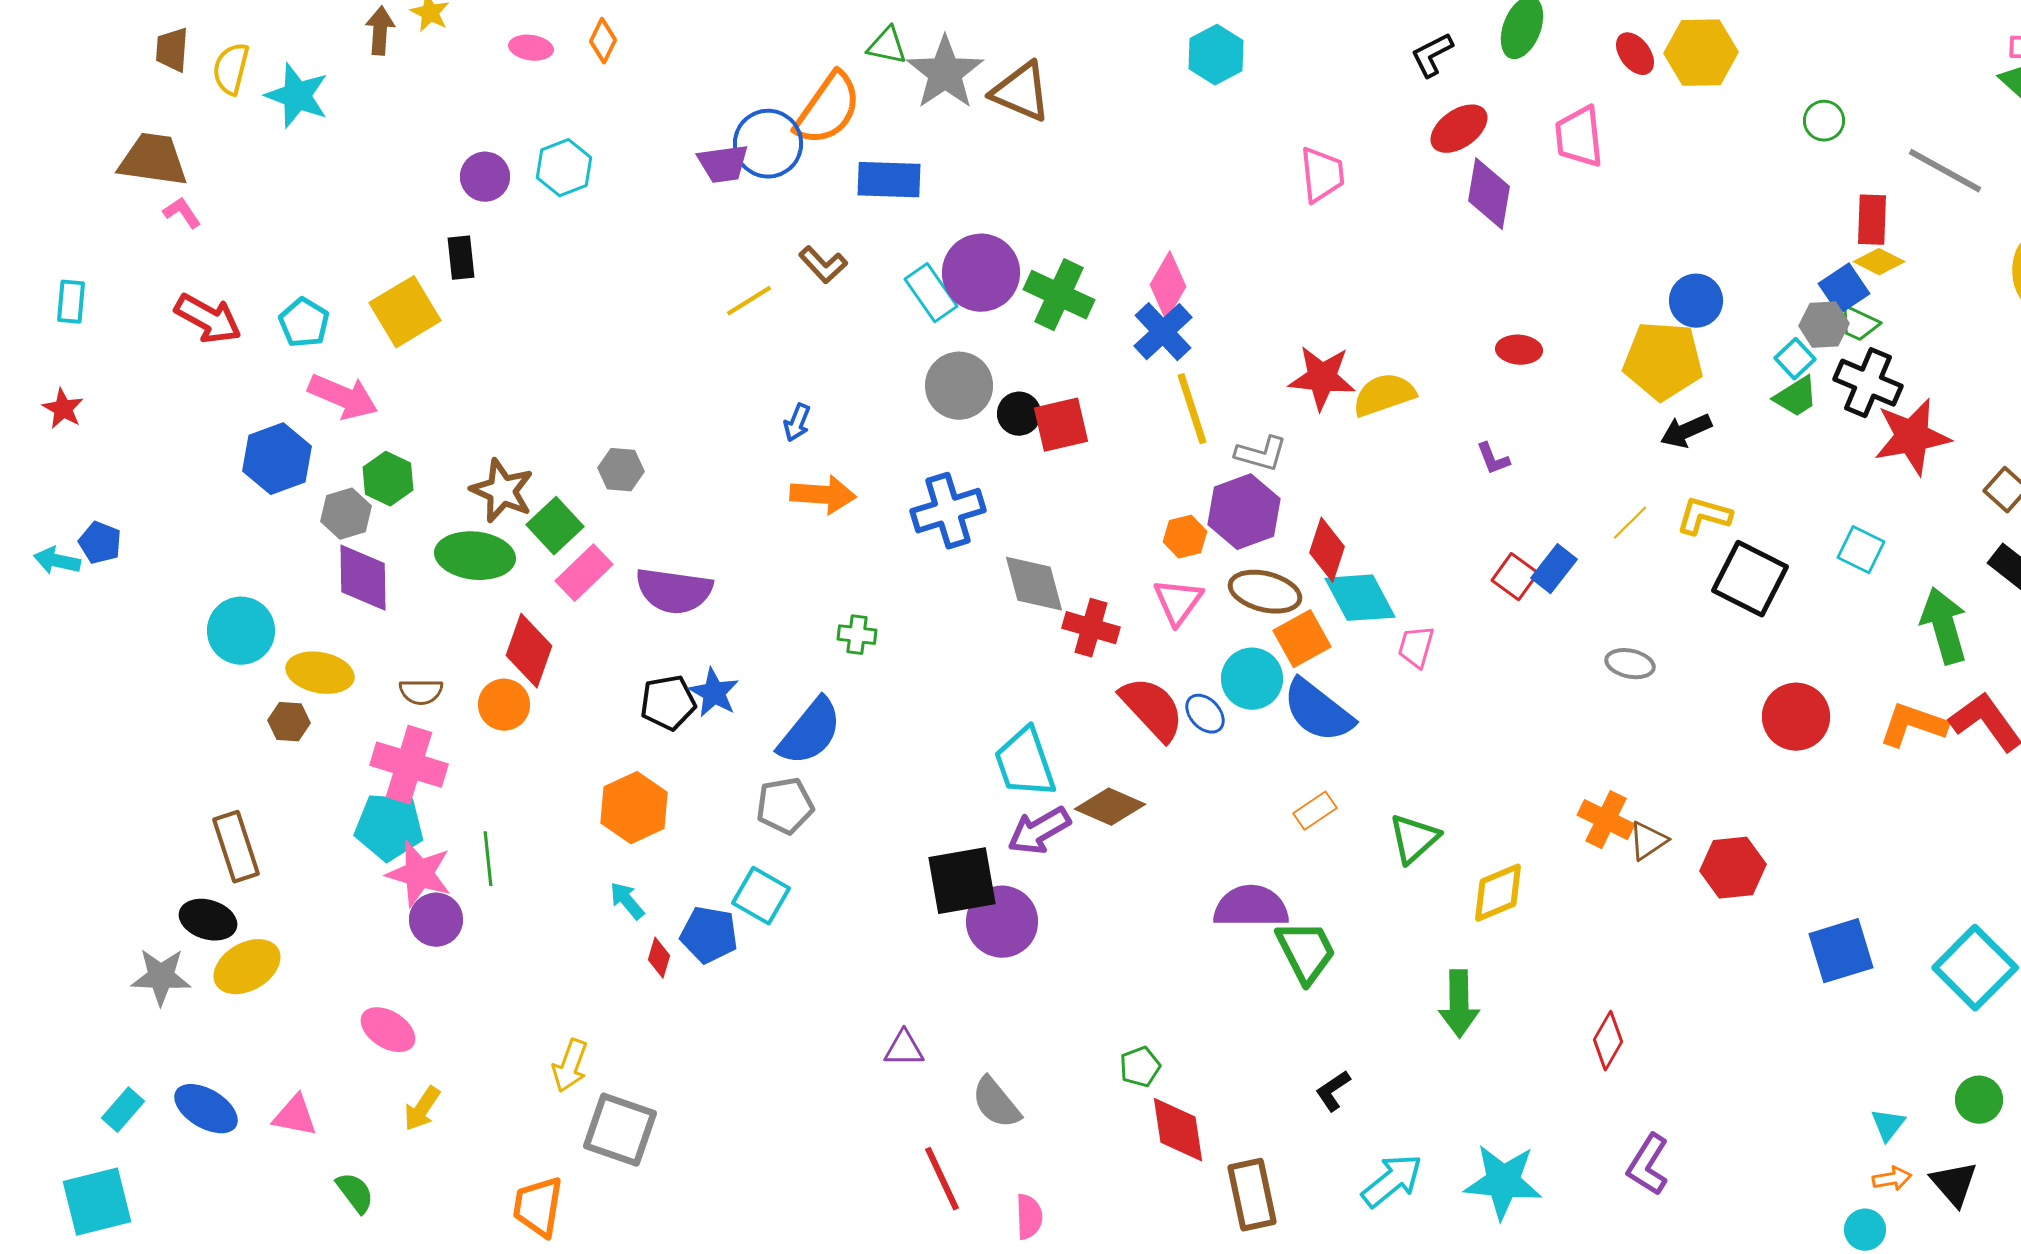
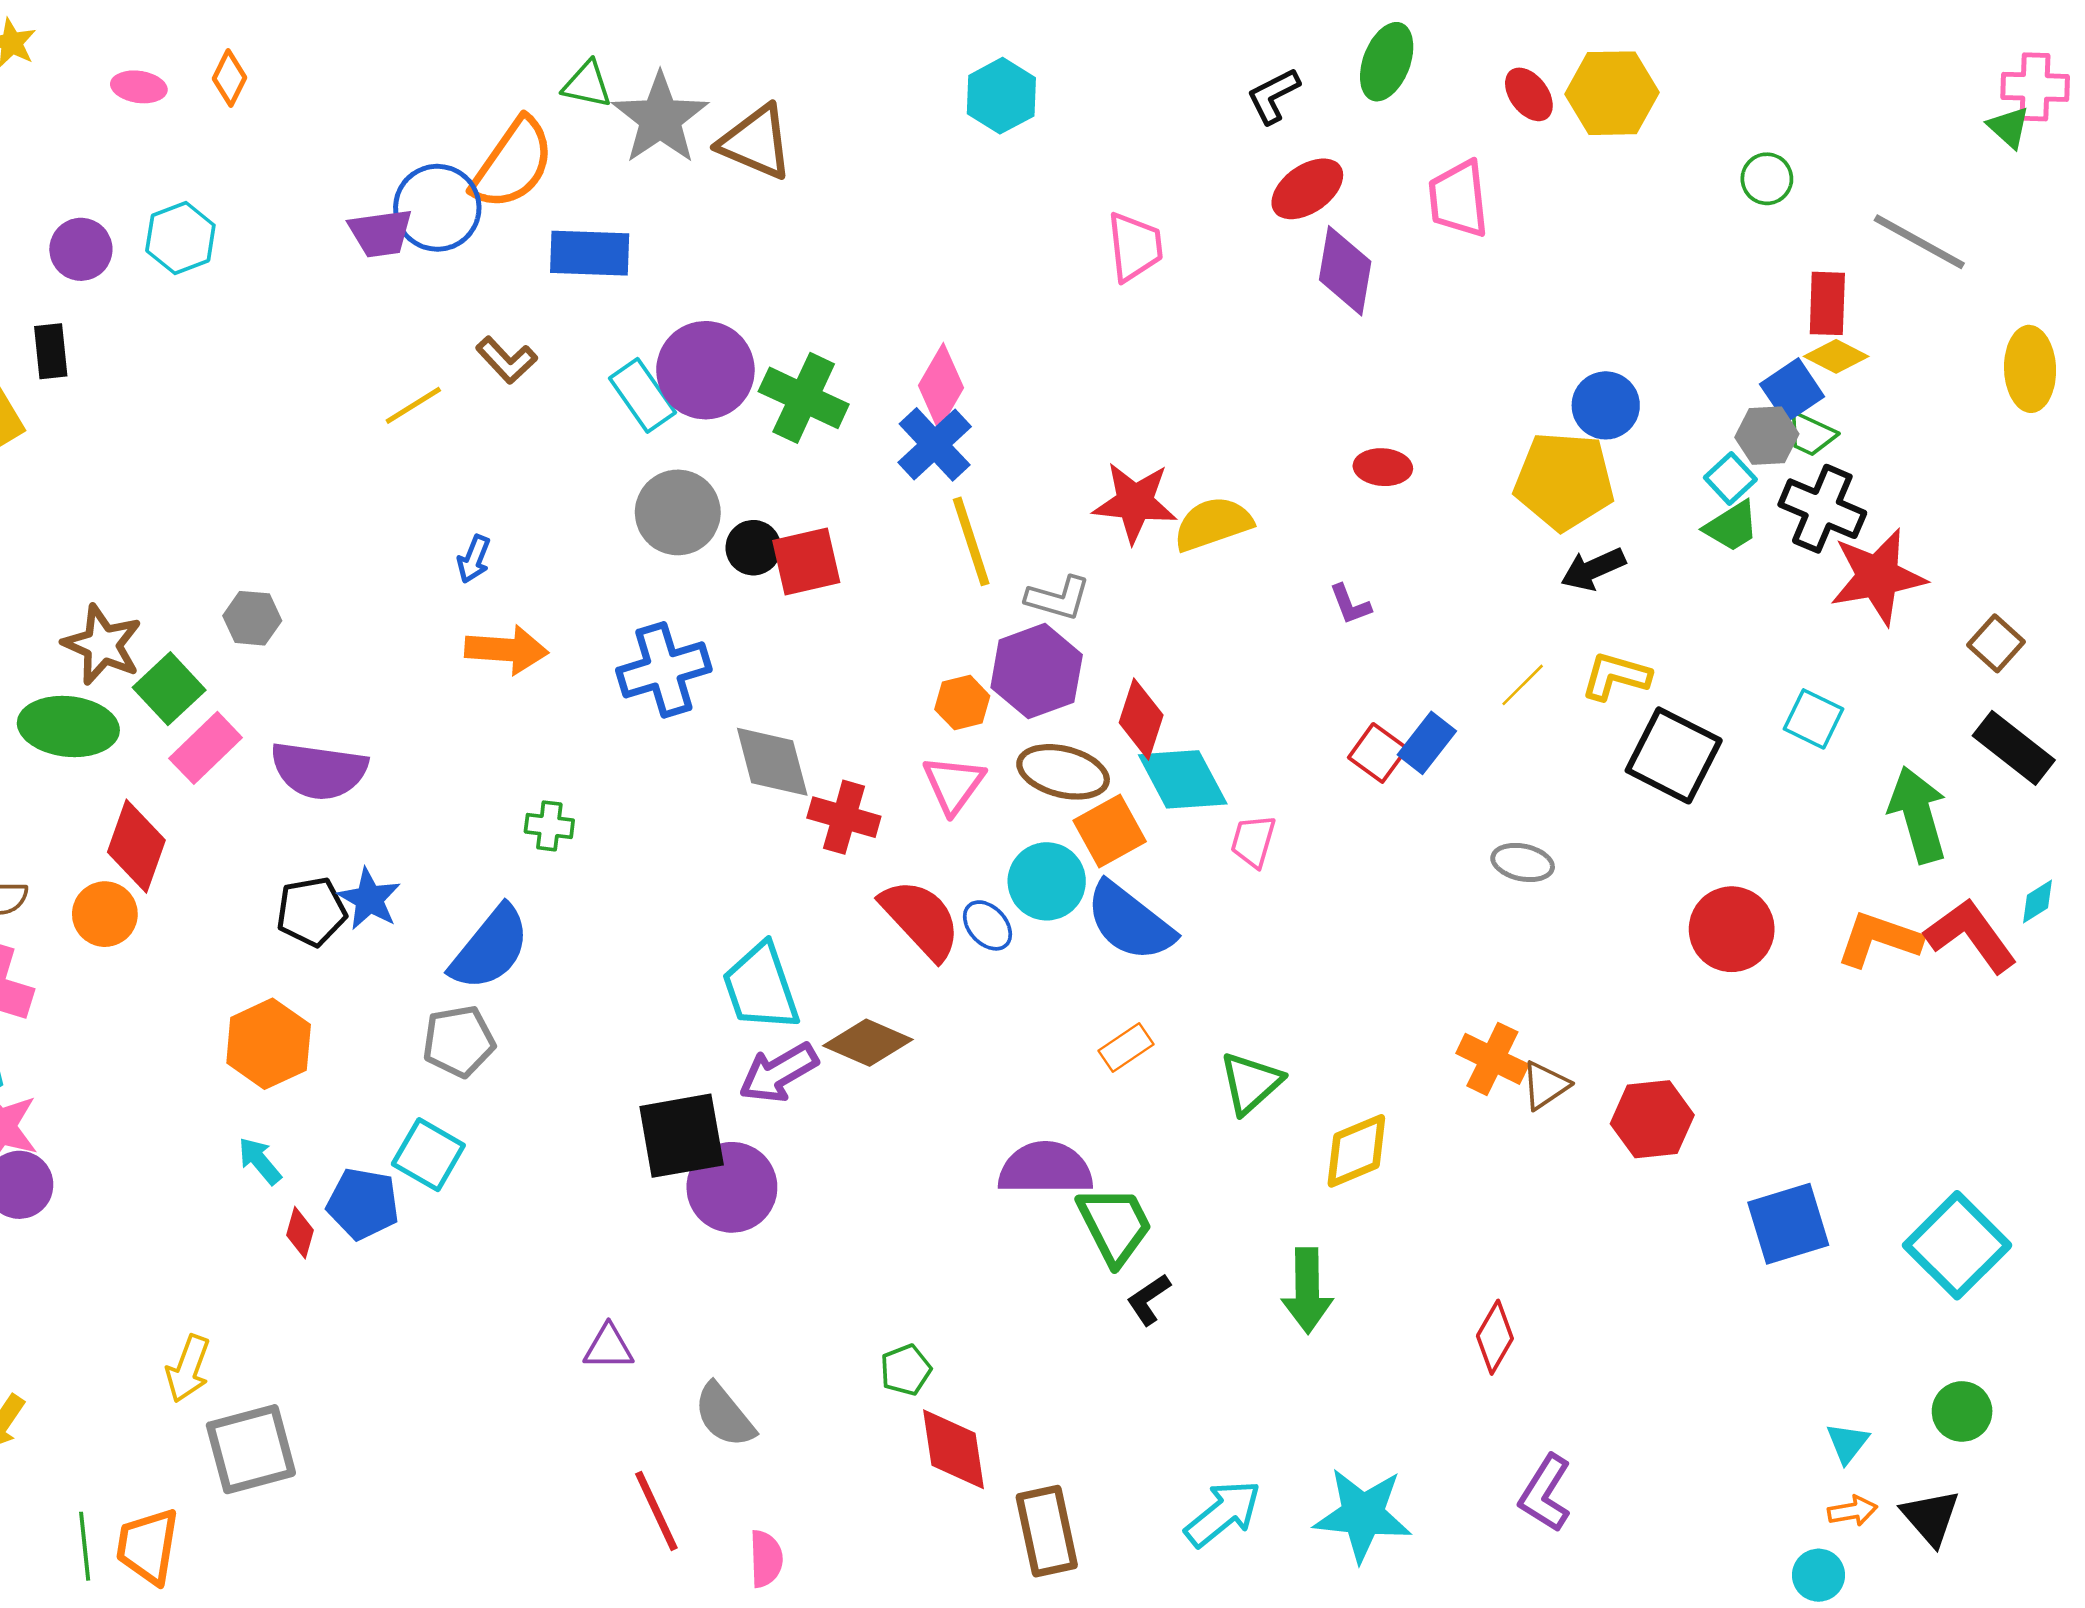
green line: (488, 859) -> (85, 1546), moved
black L-shape: (1333, 1091) -> (1149, 1299), moved
gray square: (620, 1130) -> (251, 1449), turned -34

